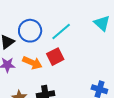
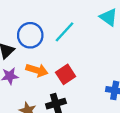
red square: (55, 57) -> (66, 74), moved

